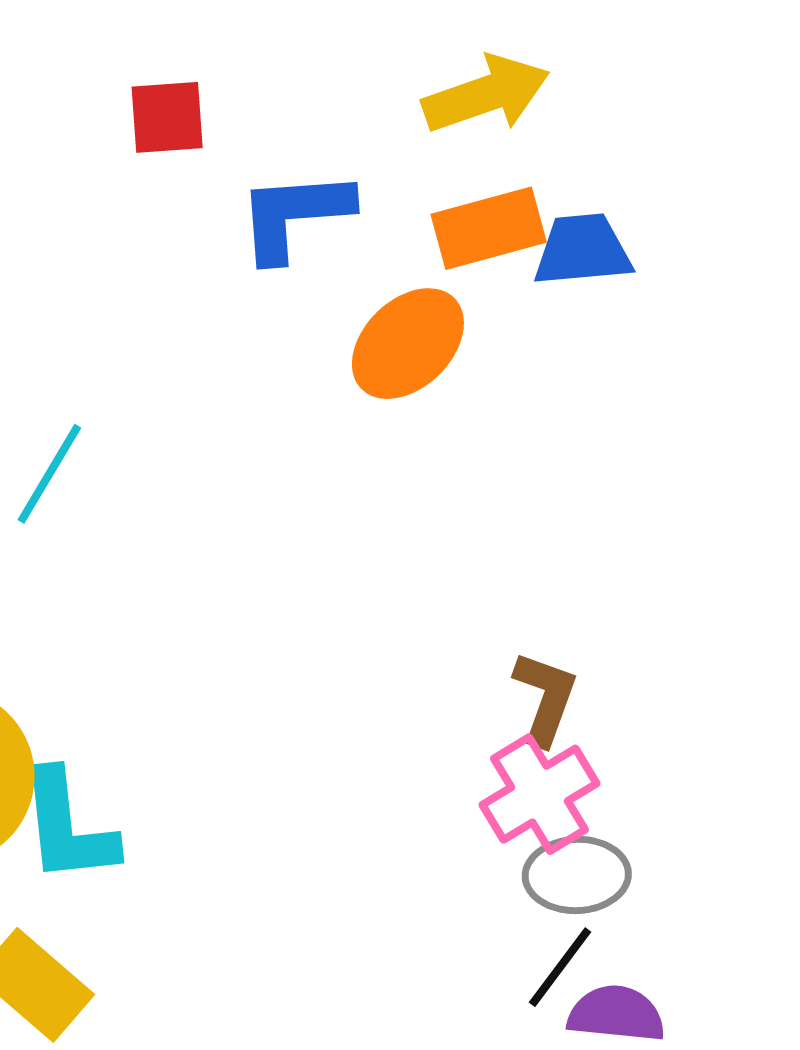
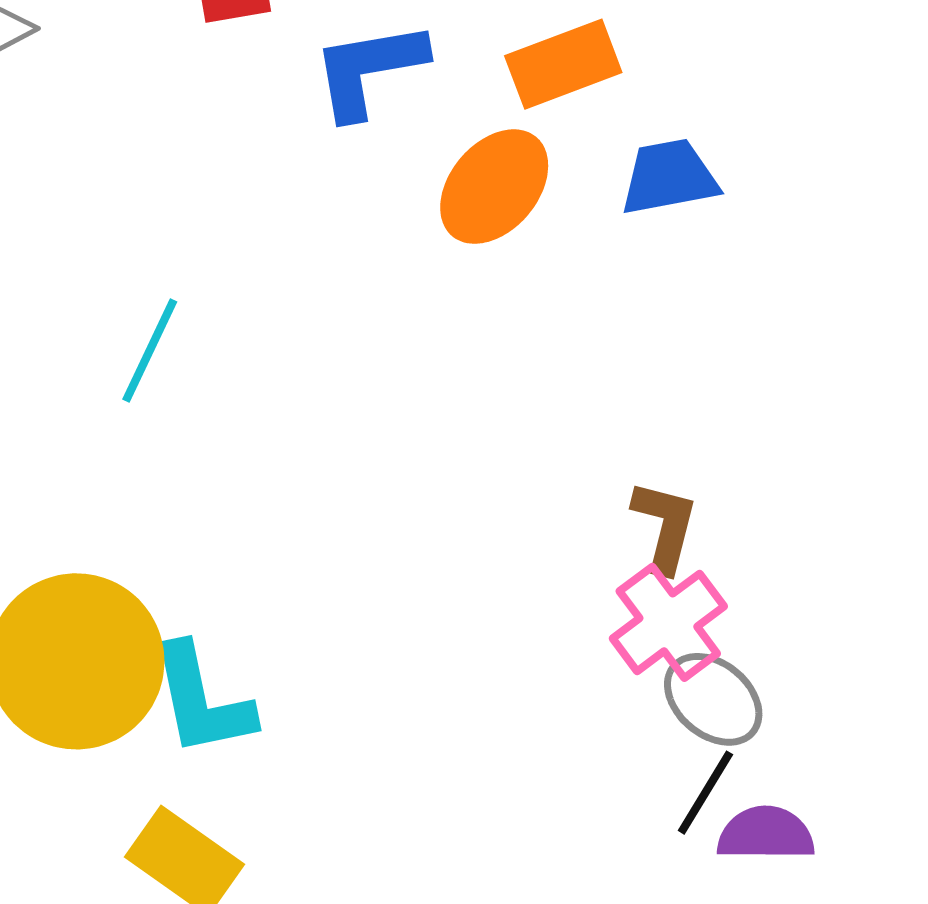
blue trapezoid: (583, 250) -> (669, 177), moved
gray ellipse: (577, 875) -> (713, 699), turned 48

